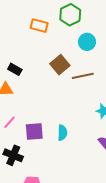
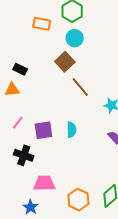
cyan circle: (87, 42) -> (75, 38), moved
brown line: (83, 76) -> (80, 87), moved, turned 65

